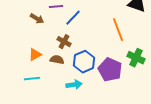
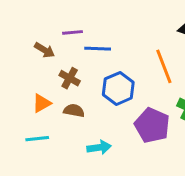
blue line: (73, 18) -> (98, 49), turned 48
brown cross: (64, 42) -> (70, 78), moved
blue hexagon: (84, 62) -> (118, 88), moved

